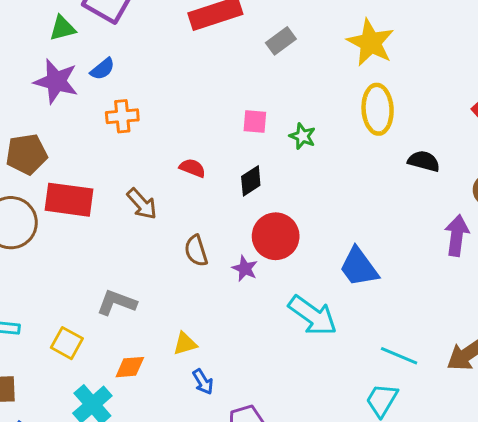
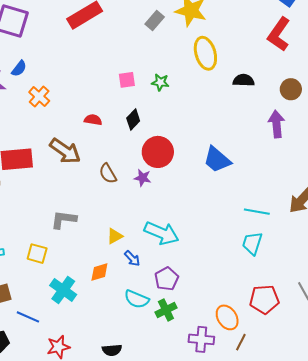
gray rectangle: (281, 41) -> (155, 21), moved
orange cross: (122, 116) -> (39, 96), turned -30
brown arrow: (142, 204) -> (65, 151), size x1.4
cyan arrow: (313, 315) -> (162, 233), moved
orange diamond: (130, 367) -> (99, 272), moved

